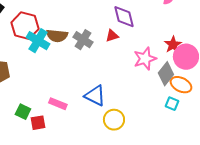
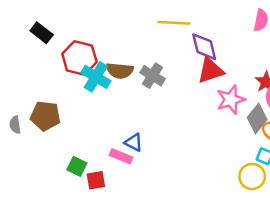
red triangle: (112, 36) -> (211, 71), moved, size x1.6
blue triangle: (95, 96) -> (134, 142), moved, size x0.7
yellow circle: (114, 120) -> (252, 176), moved

